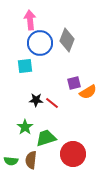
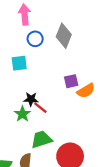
blue circle: (40, 43) -> (35, 39), size x0.6
red line: (52, 103) -> (40, 108), moved
green star: (25, 127) -> (22, 114), moved

